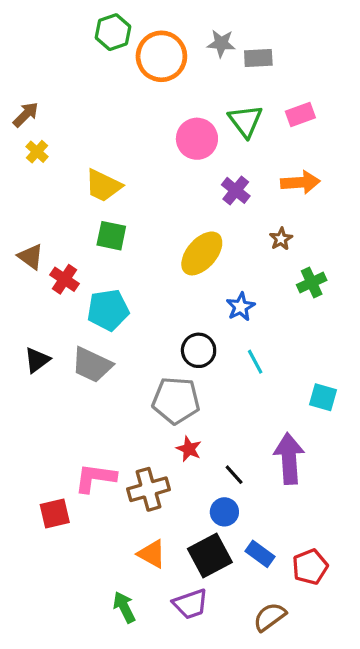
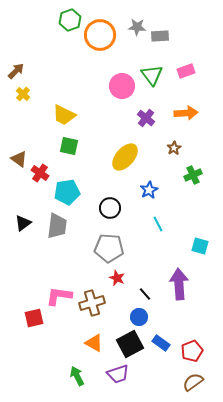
black circle: (199, 350) -> (110, 208), moved
gray trapezoid: (92, 365) -> (57, 226), turned -108
brown semicircle: (270, 617) -> (193, 382), moved

